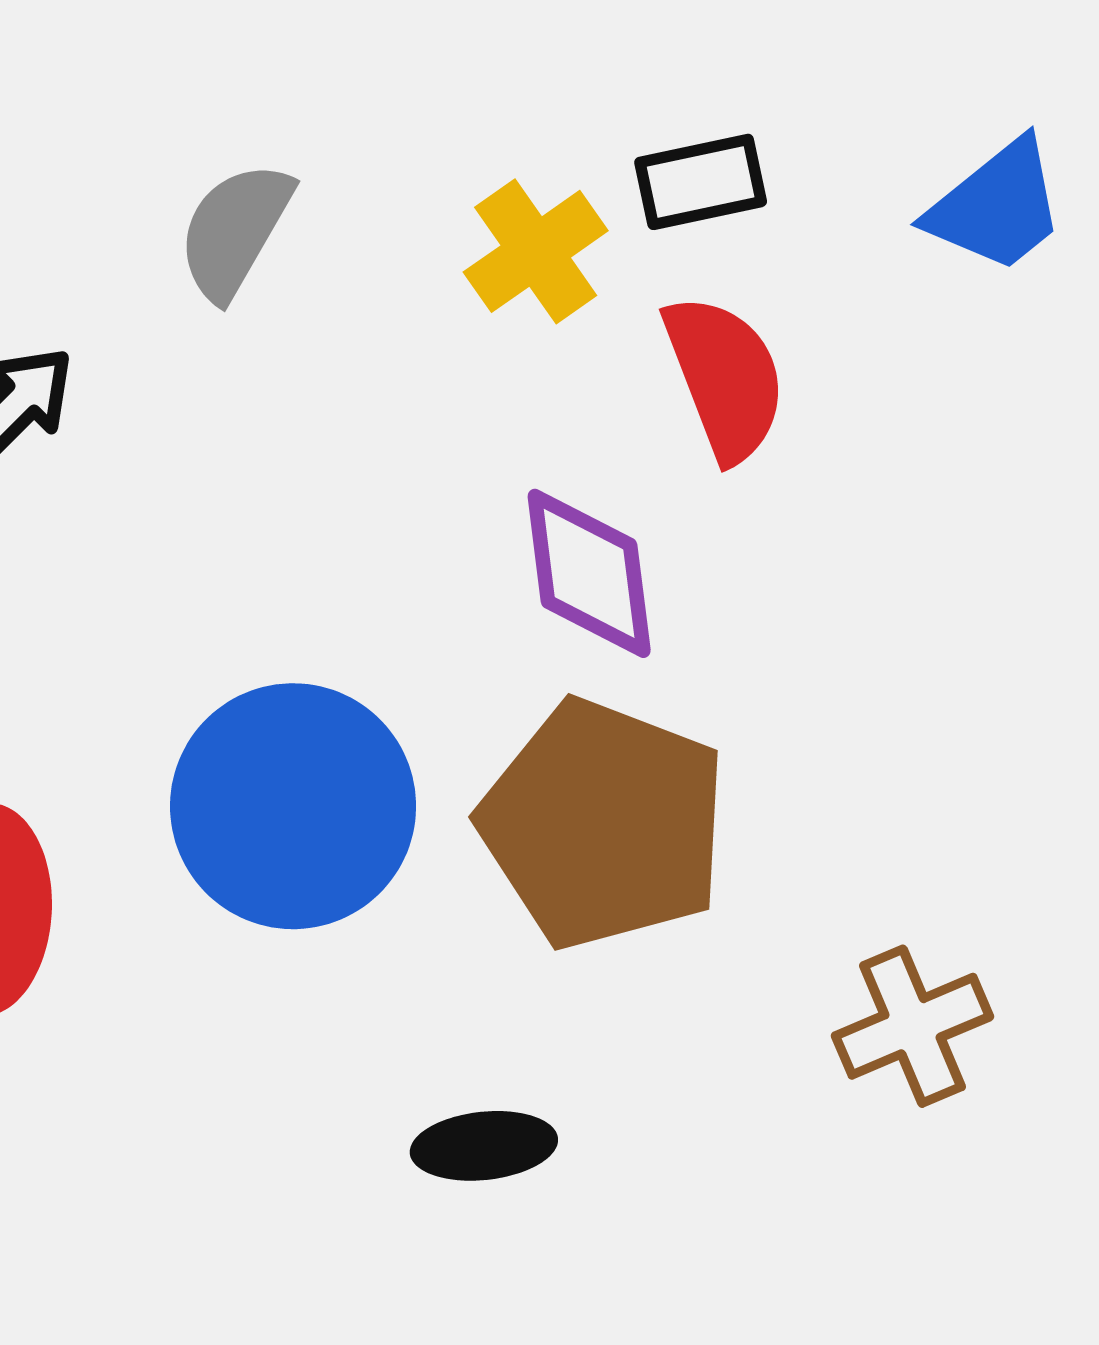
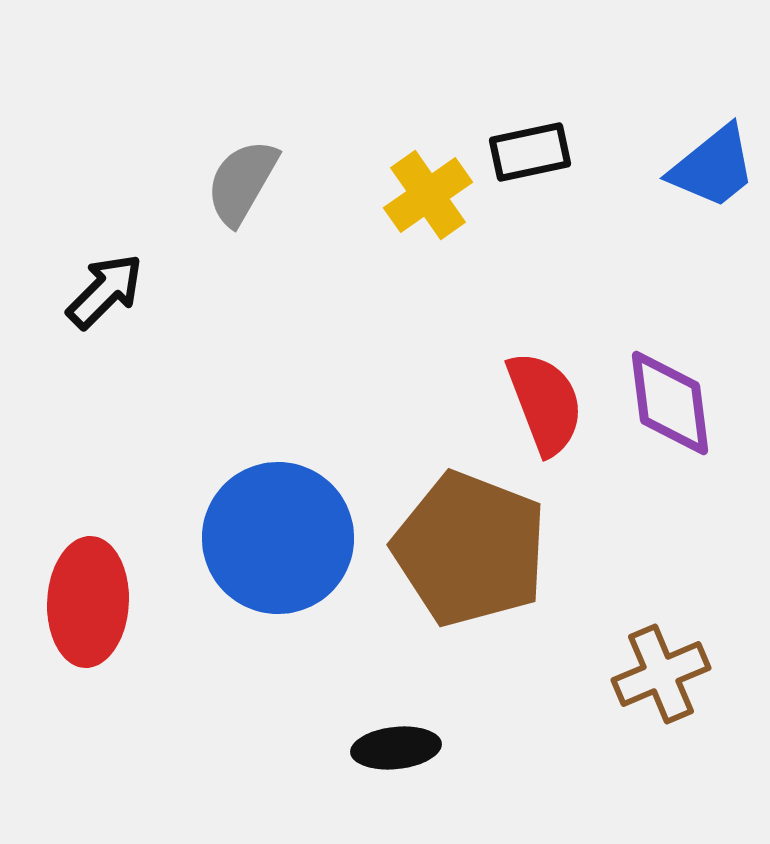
red semicircle: (725, 378) -> (545, 403), moved
purple diamond: (589, 573) -> (670, 403), moved

